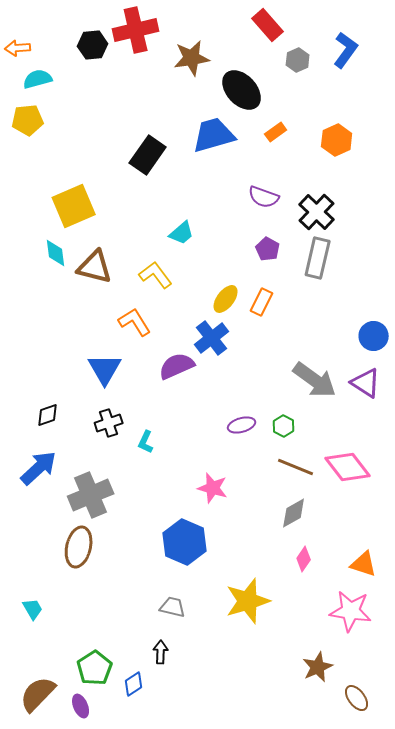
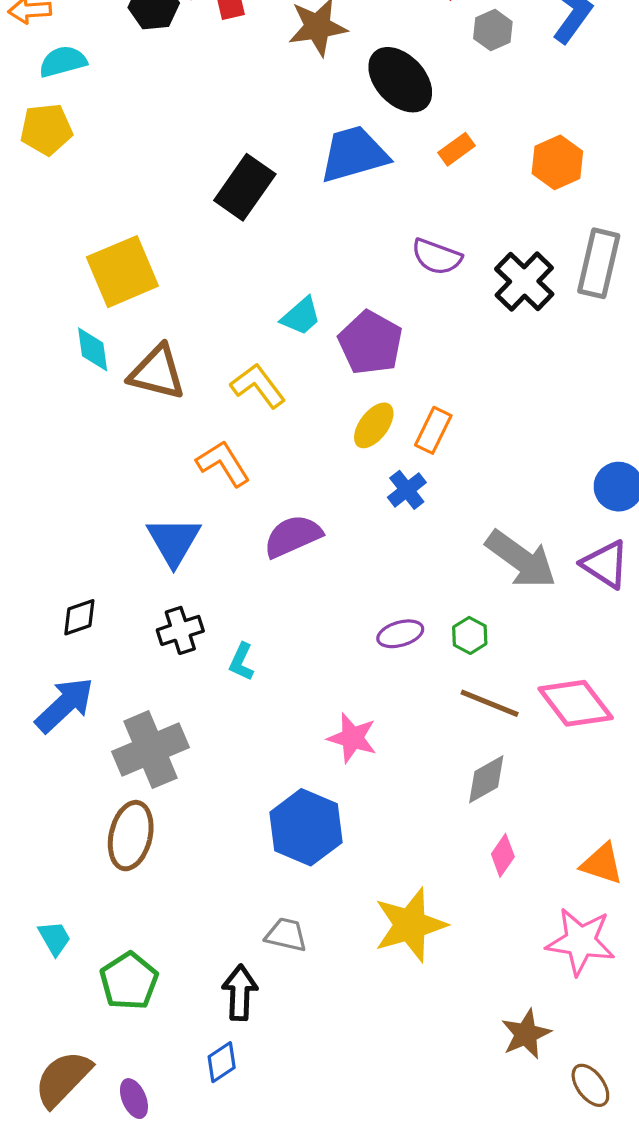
purple pentagon: (268, 249) -> (370, 343), moved, size x1.6
gray rectangle: (318, 258) -> (599, 263), moved
blue cross: (212, 338) -> (407, 490), moved, size x0.7
black arrow: (161, 652) -> (240, 993), moved, size x1.4
green pentagon: (95, 668) -> (129, 981), moved

